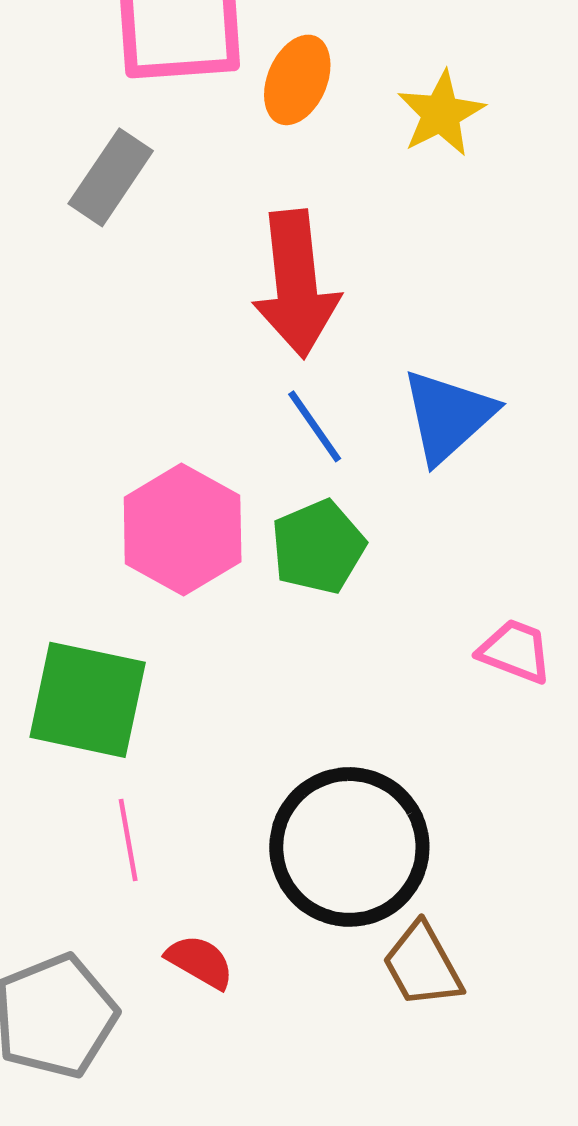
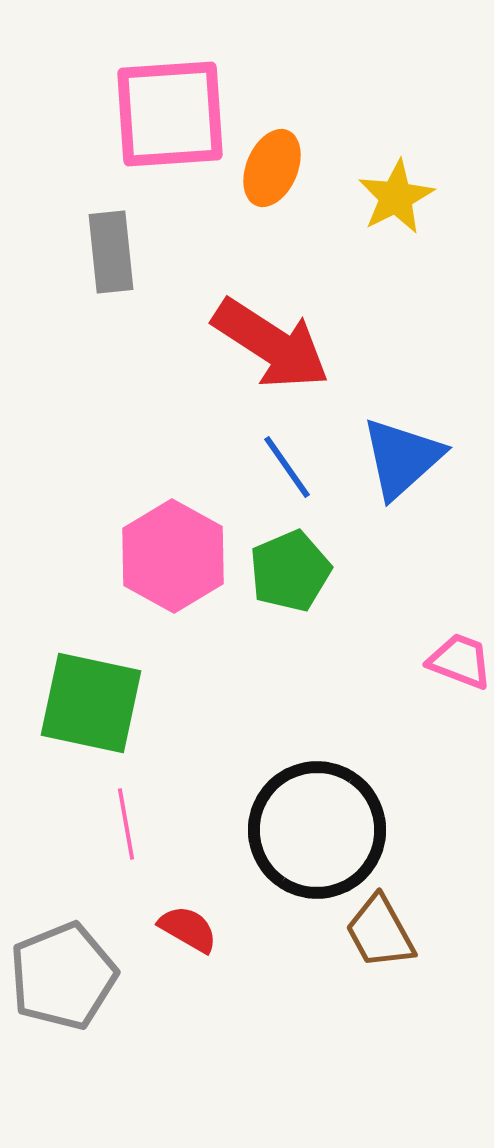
gray rectangle: (111, 177) -> (111, 252), turned -40
red arrow: (296, 284) -> (271, 344), turned -51

